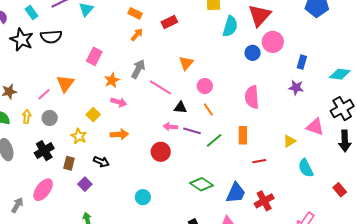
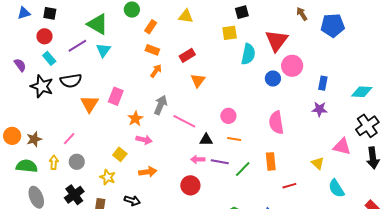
orange triangle: (186, 63) -> (198, 80), moved
orange triangle: (65, 83) -> (90, 104), moved
orange line: (208, 110) -> (234, 139), turned -40
yellow triangle: (289, 141) -> (318, 163), turned -40

